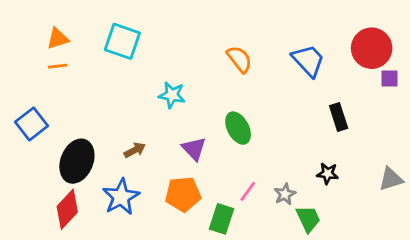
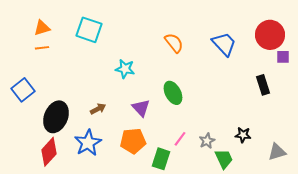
black rectangle: (339, 117) -> (263, 85), moved
black star: (328, 173) -> (243, 135), moved
gray triangle: (391, 179) -> (277, 152), moved

